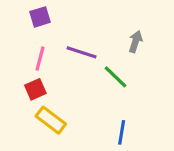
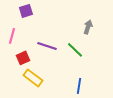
purple line: (82, 52) -> (47, 46), moved
pink line: (40, 59) -> (12, 36), moved

